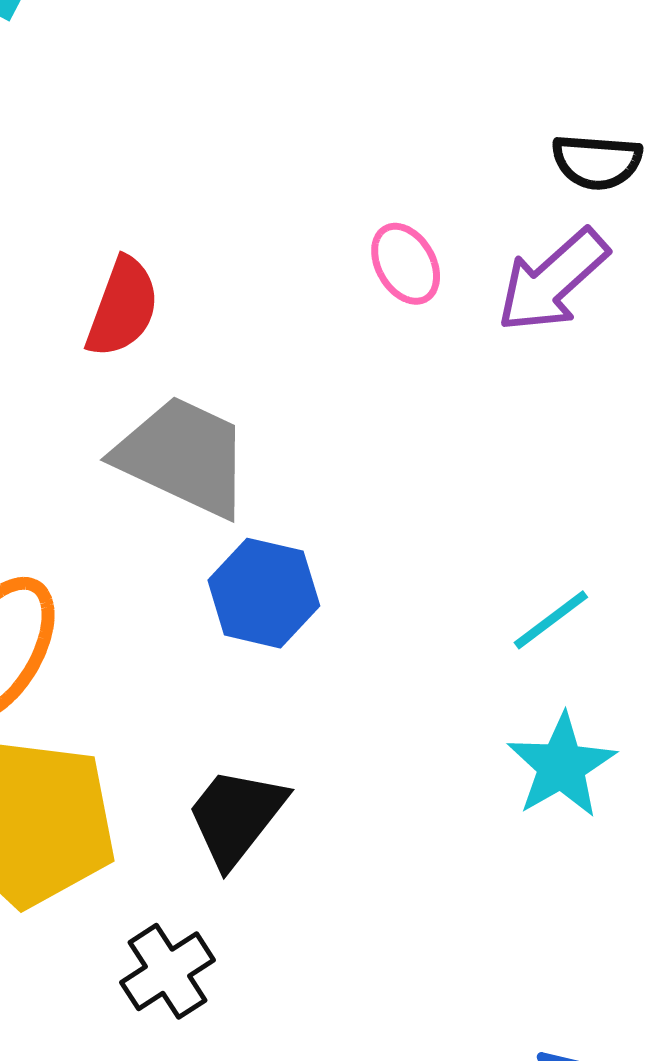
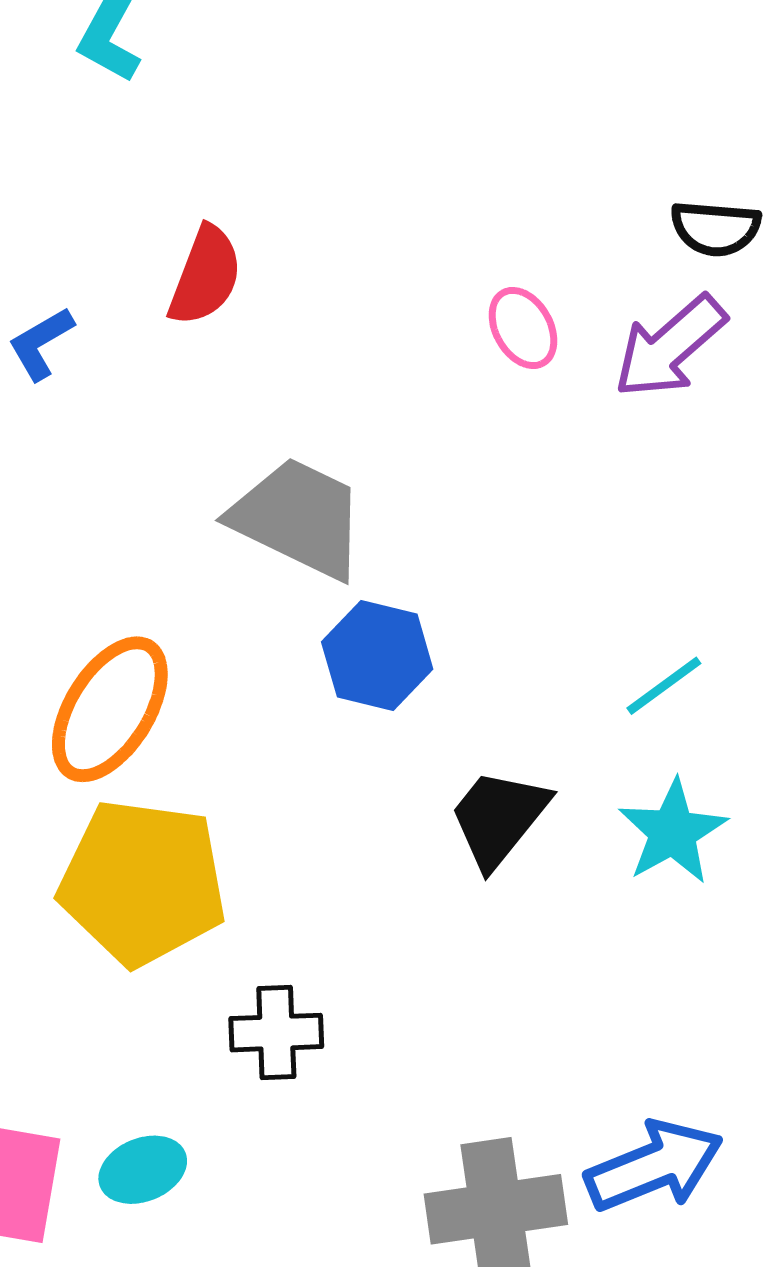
red semicircle: (123, 307) -> (205, 276), moved
black trapezoid: (236, 816) -> (499, 818), moved
black cross: (168, 971) -> (276, 1033), turned 30

